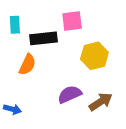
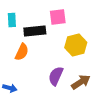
purple semicircle: (70, 94) -> (56, 76), turned -42

